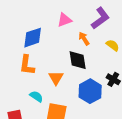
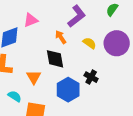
pink triangle: (64, 20) -> (31, 20), moved

